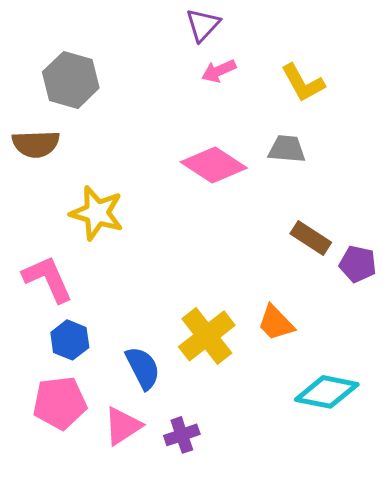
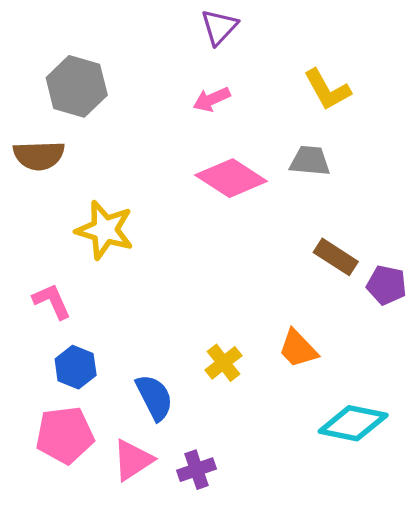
pink arrow: (219, 71) -> (212, 99), moved
pink L-shape: (48, 279) -> (52, 301), size x0.7
yellow cross: (207, 336) -> (223, 363), size x0.6

